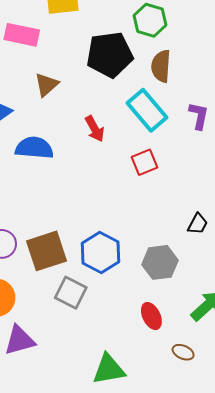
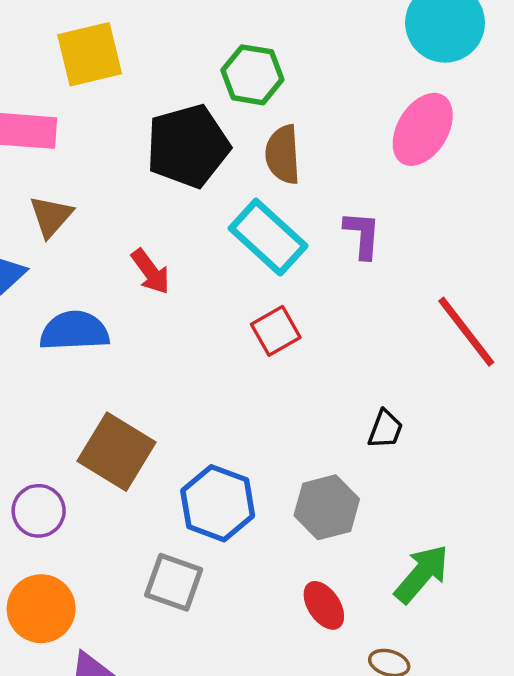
brown triangle: (47, 85) -> (51, 216), moved
red arrow: (95, 129) -> (151, 272), moved
brown square: (46, 251) -> (116, 452), moved, turned -33

